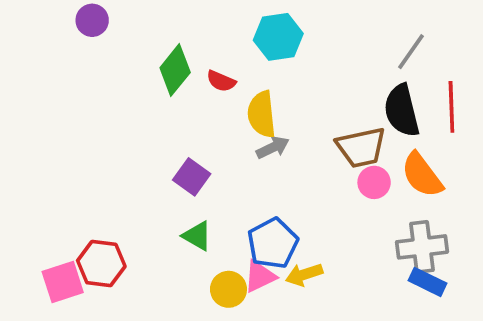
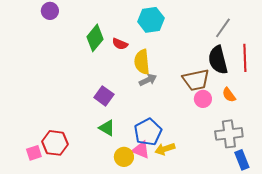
orange semicircle: (422, 175) -> (229, 95), size x0.6
pink triangle: (260, 276) -> (141, 150), turned 48
pink square: (63, 282) -> (34, 153), size x0.7
blue rectangle: (428, 282) -> (242, 160), moved, turned 42

